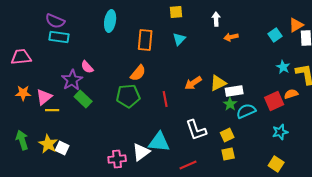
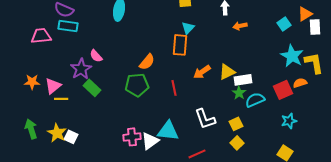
orange rectangle: (145, 40) -> (180, 45), moved
pink trapezoid: (21, 57) -> (41, 36), moved
cyan star: (283, 67) -> (292, 56), size x1.6
yellow square: (228, 154) -> (237, 143), turned -32
pink cross: (117, 159) -> (132, 137), moved

